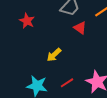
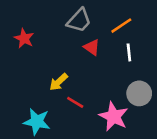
red line: (67, 83) -> (75, 102), moved, turned 64

